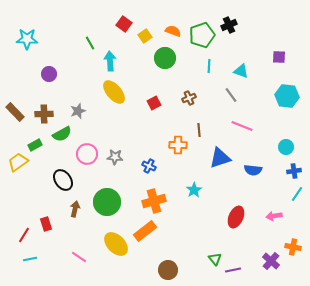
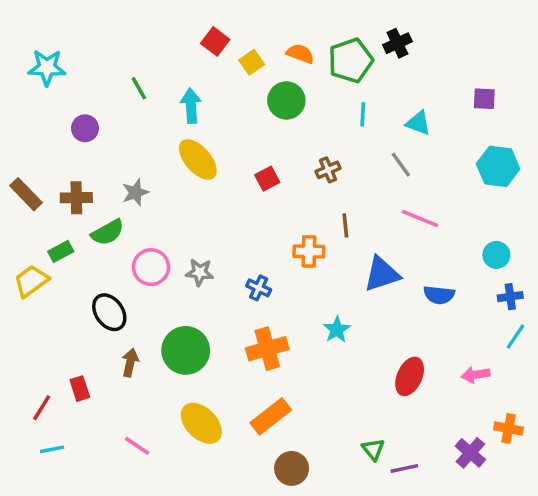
green line: (90, 43) -> (139, 88), moved
orange rectangle: (145, 231) -> (271, 416), moved

